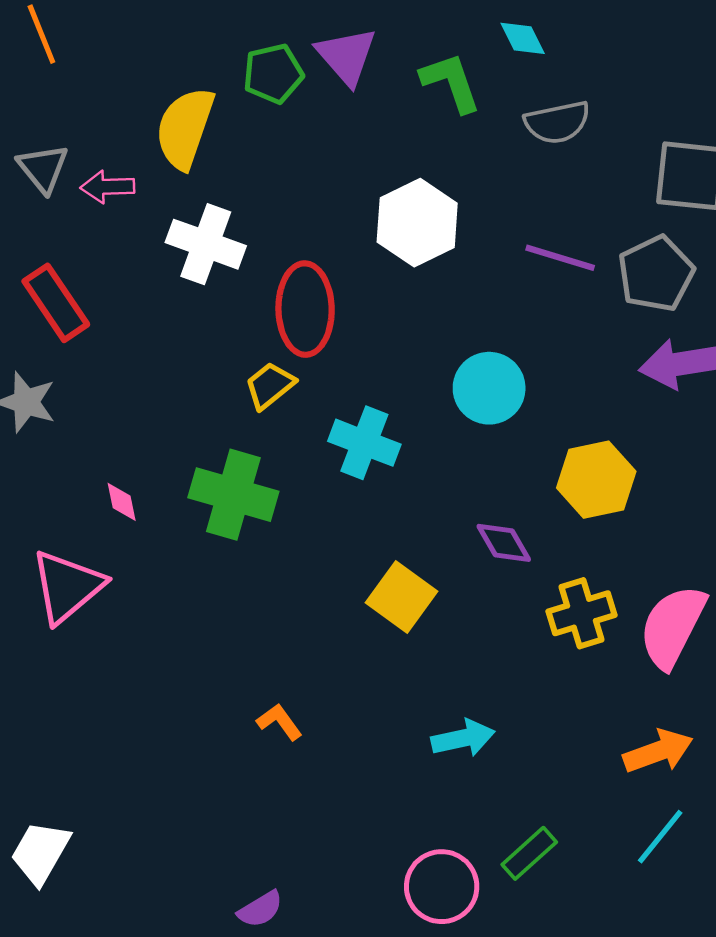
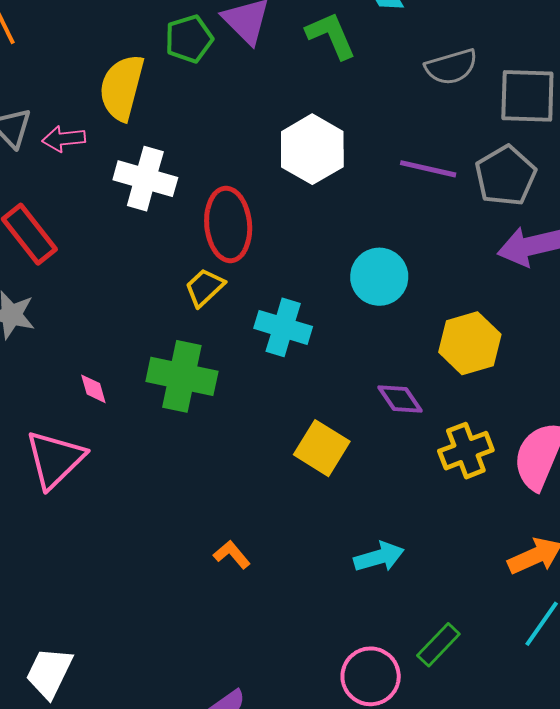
gray semicircle: (557, 122) -> (451, 67), moved

